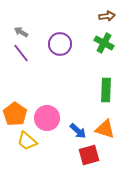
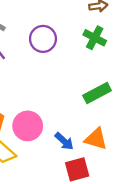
green rectangle: (106, 90) -> (97, 93), turned 60

